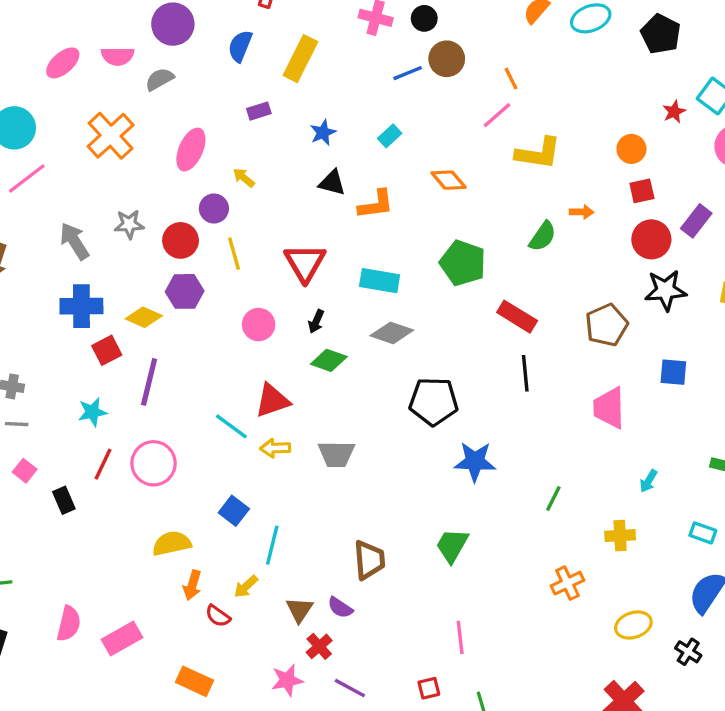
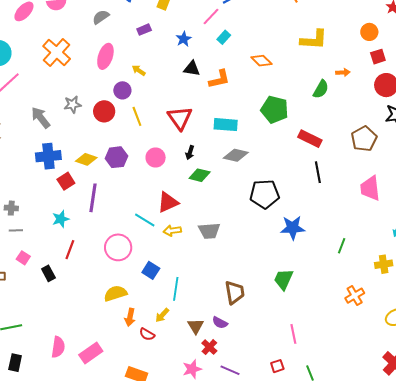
gray semicircle: (159, 79) -> (101, 17), moved
pink line: (497, 115) -> (211, 17), moved
purple hexagon: (185, 291) -> (116, 157), moved
pink circle: (154, 463) -> (118, 247), moved

